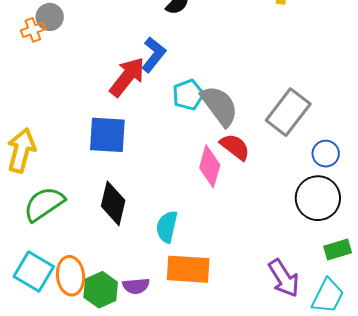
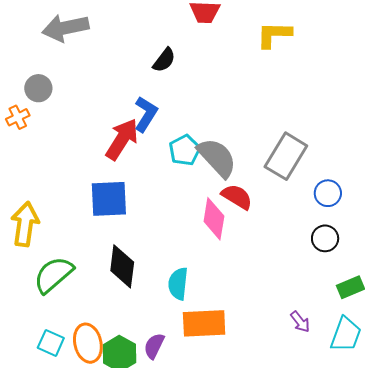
orange cross: (33, 30) -> (18, 117), moved
black circle: (318, 198) -> (325, 238), size x0.6
cyan square: (34, 271) -> (51, 343), size x0.7
purple arrow: (284, 278) -> (300, 322), size x0.6
purple semicircle: (136, 286) -> (154, 346), turned 128

